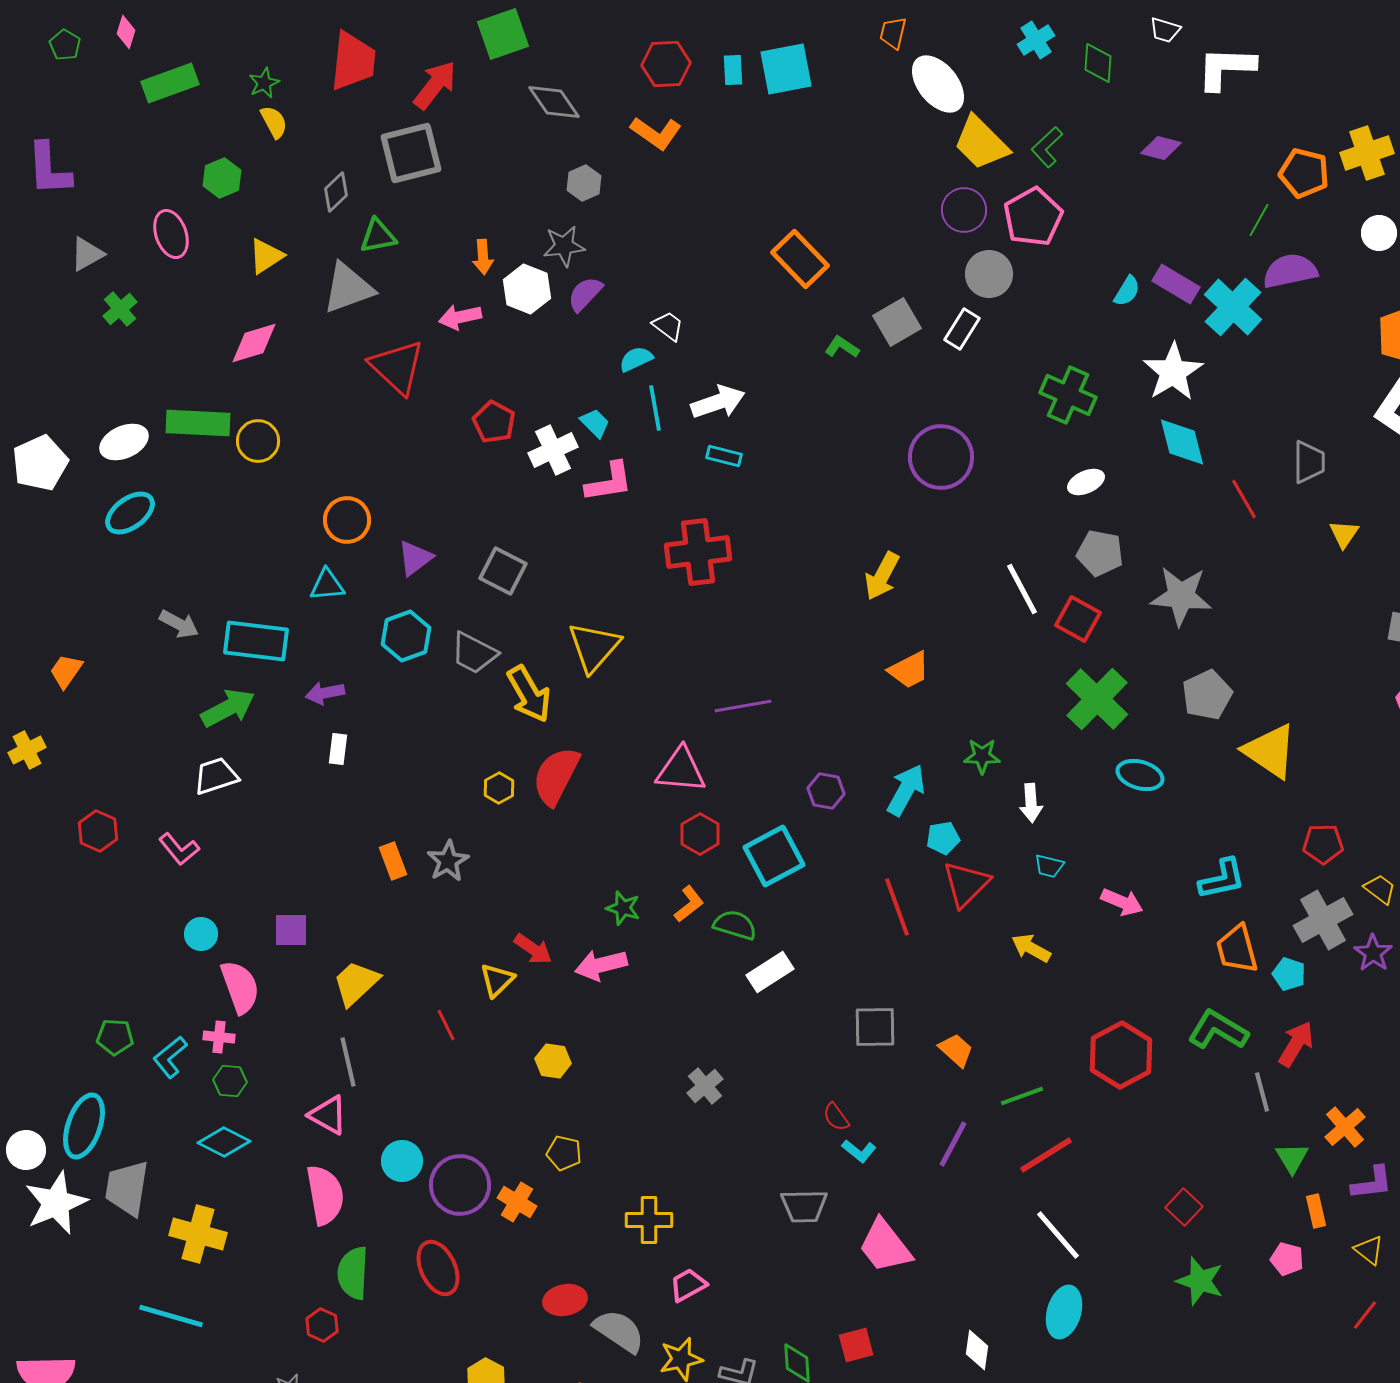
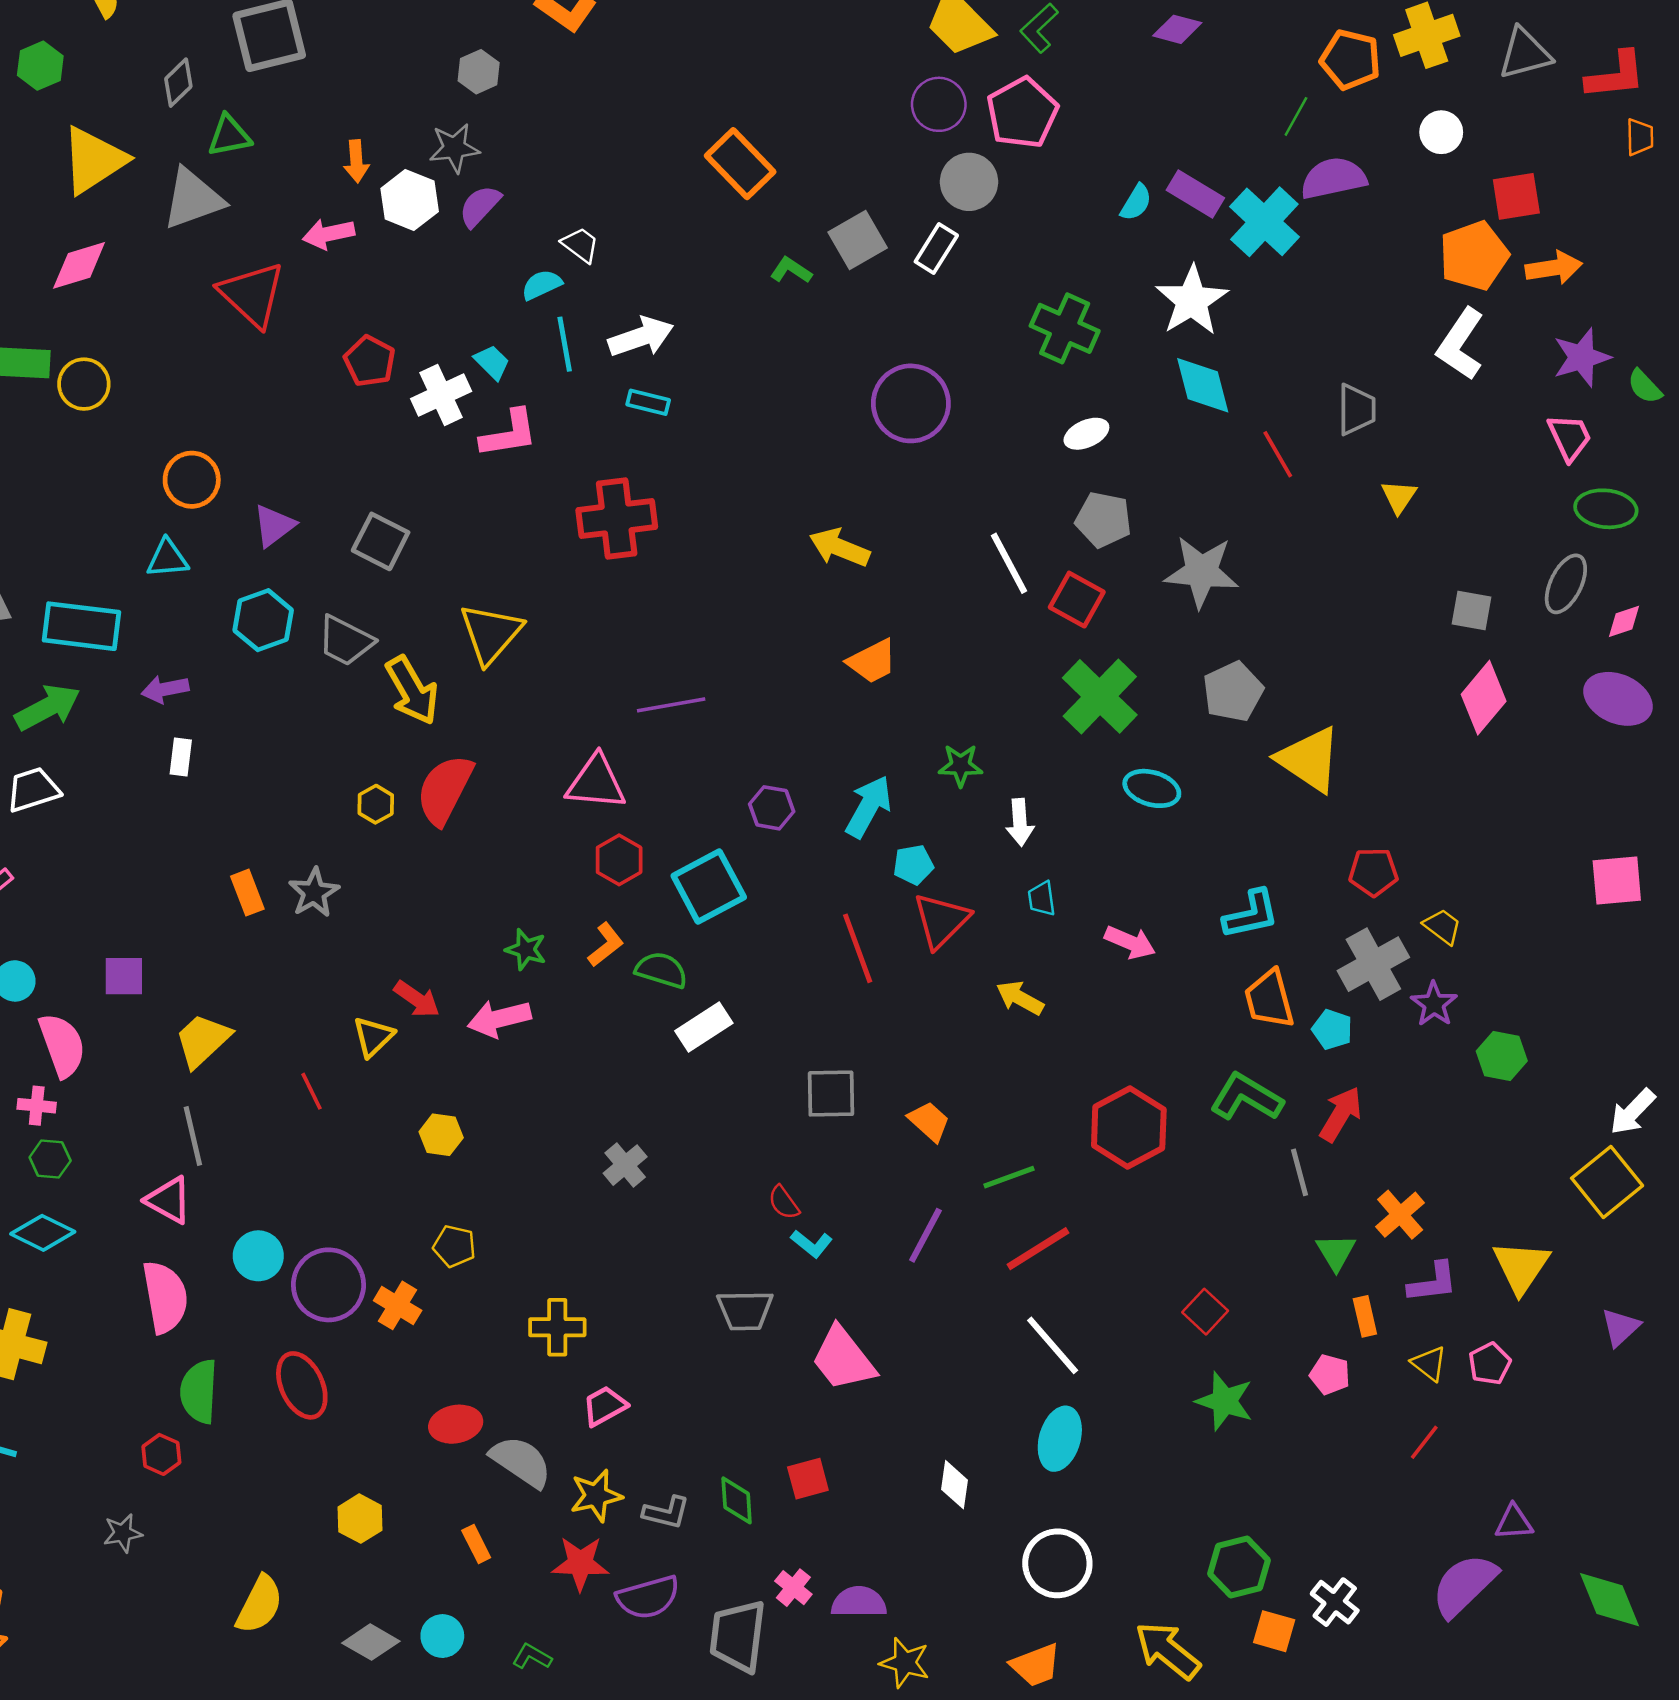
yellow triangle: (266, 256) -> (94, 160), size x1.6
yellow arrow: (882, 576) -> (839, 548), turned 84
cyan trapezoid: (1049, 866) -> (1042, 899), turned 68

